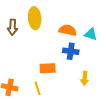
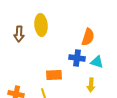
orange semicircle: (68, 30) -> (88, 37), moved, turned 96
cyan triangle: (91, 34) -> (97, 62), moved

